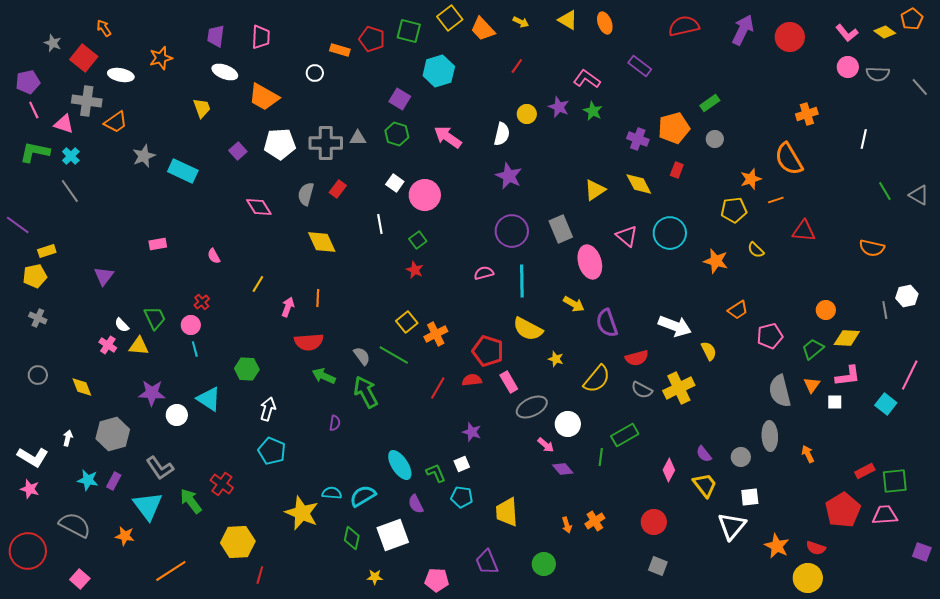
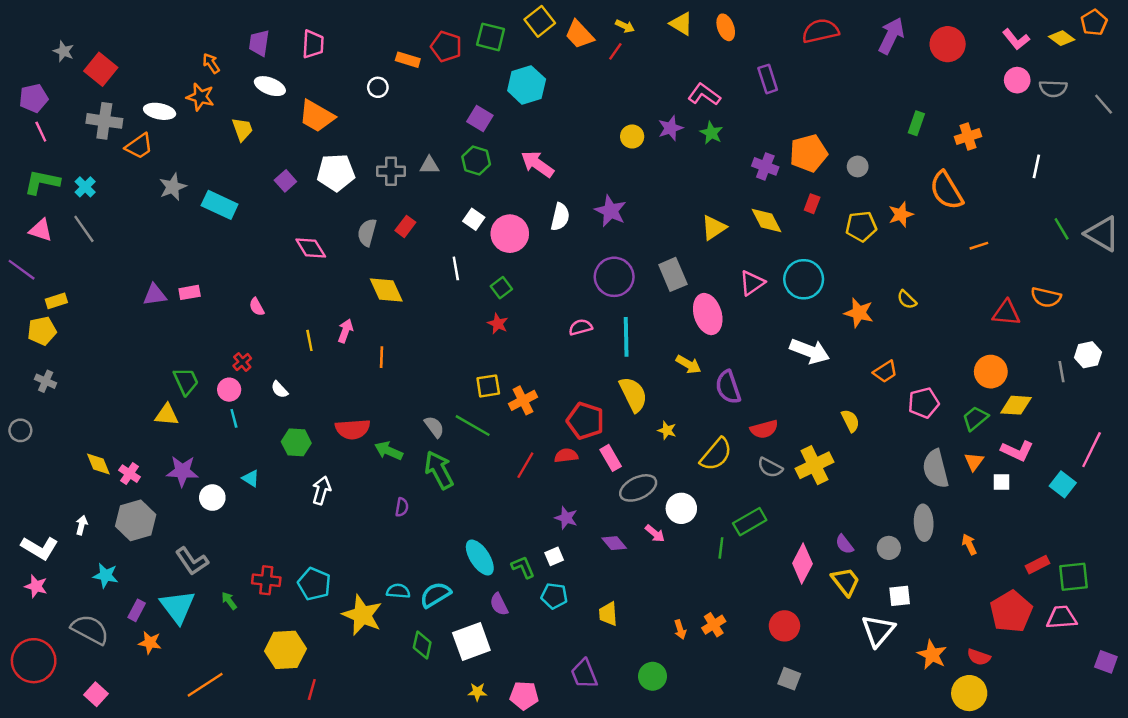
orange arrow: (104, 28) -> (211, 63), moved
orange star: (161, 58) -> (200, 97), moved, turned 30
red line: (517, 66) -> (615, 51), moved
purple rectangle: (640, 66) -> (768, 79), turned 35
white ellipse: (121, 75) -> (160, 111), moved
green rectangle: (710, 103) -> (916, 123), moved, turned -36
purple star: (559, 107) -> (671, 128), turned 30
pink triangle: (64, 124) -> (41, 230), moved
white semicircle: (502, 134) -> (560, 217), moved
gray cross: (326, 143) -> (391, 171), size x0.7
gray triangle: (919, 195) -> (1102, 234), size x1.5
orange line: (776, 200) -> (979, 246), moved
yellow pentagon: (734, 210) -> (861, 226), moved
red triangle: (804, 231) -> (1006, 313), moved
pink triangle: (627, 236) -> (752, 283), turned 45
purple triangle: (104, 276) -> (155, 295), moved, turned 45
yellow line: (258, 284) -> (309, 340), turned -42
pink arrow: (288, 307) -> (345, 331), moved
orange circle: (826, 310) -> (991, 372), size x1.4
yellow square: (407, 322) -> (488, 386), turned 30
white semicircle: (122, 325) -> (279, 390), moved
white arrow: (675, 326) -> (810, 351), moved
yellow semicircle: (528, 329) -> (633, 394), turned -144
red semicircle: (309, 342) -> (353, 429), moved
pink cross: (108, 345) -> (130, 474), moved
gray circle: (38, 375) -> (20, 430), moved
pink L-shape: (848, 376) -> (1017, 451), turned 32
cyan triangle: (209, 399) -> (251, 478), size x0.6
cyan pentagon: (272, 451) -> (314, 584), moved
purple diamond: (563, 469) -> (614, 543), moved
pink diamond: (669, 470) -> (802, 564), size x1.4
purple rectangle: (114, 481) -> (137, 610), moved
red cross: (222, 484) -> (266, 580), turned -30
green arrow: (191, 501) -> (229, 601), size x0.6
yellow trapezoid: (507, 512) -> (608, 614), size x0.7
yellow star: (375, 577) -> (477, 692), moved

